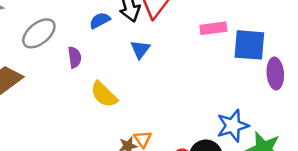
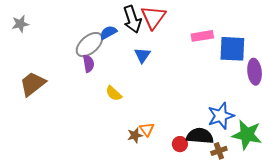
gray ellipse: (39, 33) -> (89, 45), moved
yellow semicircle: (104, 94) -> (114, 93), size x0.7

